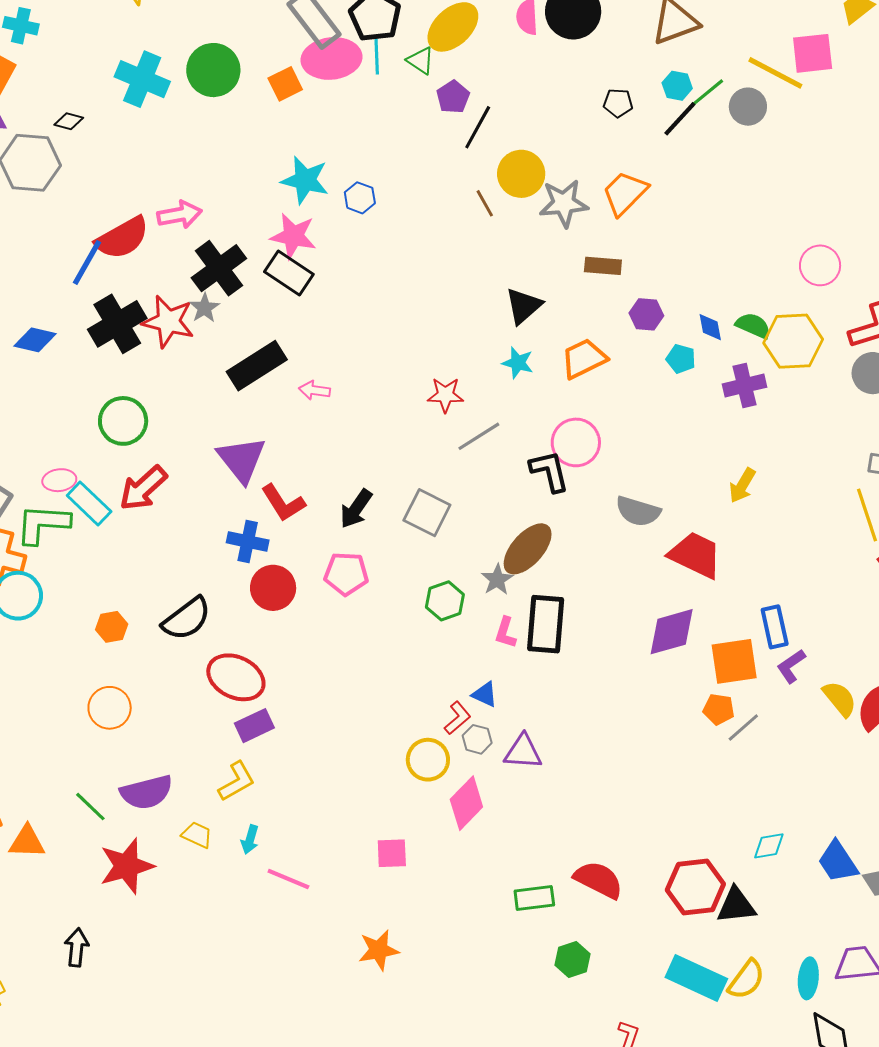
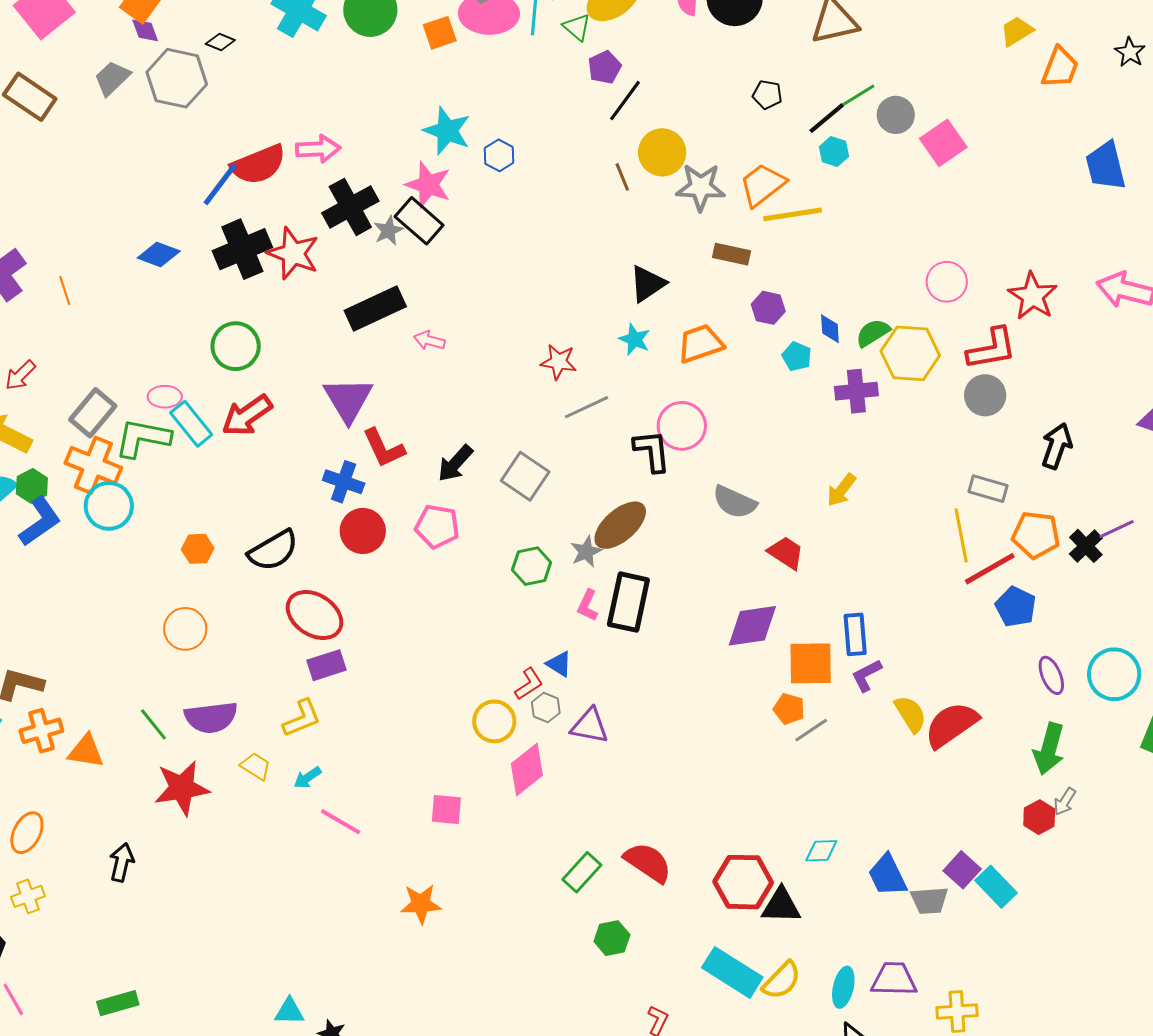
pink square: (813, 53) -> (943, 143), moved, turned -36
yellow line: (775, 73) -> (793, 214), moved, turned -44
cyan hexagon: (677, 86) -> (834, 152), moved
gray star: (204, 308) -> (388, 231), moved
green semicircle: (753, 326) -> (873, 333), turned -63
red trapezoid: (695, 555) -> (786, 553), size x0.7
cyan arrow: (250, 840) -> (307, 778), turned 32
green rectangle: (534, 898) -> (582, 872), turned -48

